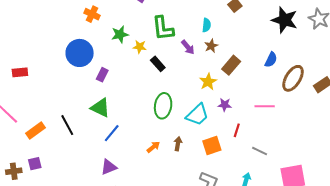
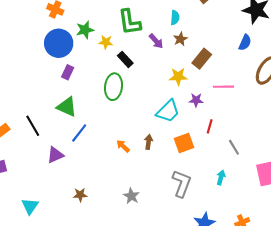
blue circle: (80, 53) -> (59, 43), moved
blue semicircle: (271, 60) -> (245, 42), moved
yellow star: (208, 82) -> (178, 77), turned 30
green ellipse: (163, 106) -> (114, 87), moved
pink line: (265, 106) -> (223, 87), moved
orange arrow: (153, 147) -> (123, 146), turned -96
gray line: (260, 151) -> (234, 147), turned 35
purple triangle: (109, 167) -> (55, 155), moved

